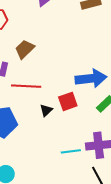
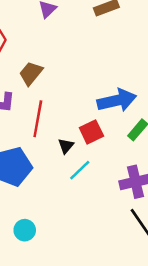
red line: (26, 86) -> (38, 119), turned -76
cyan line: (71, 151) -> (80, 170), moved, turned -30

